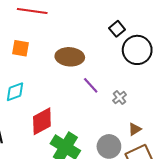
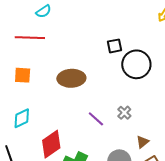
black square: (117, 29) -> (115, 46), turned 35
purple line: (91, 85) -> (96, 119), moved

